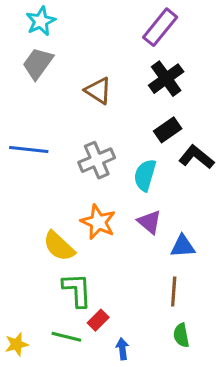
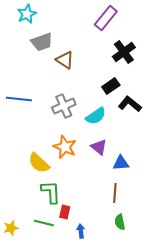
gray trapezoid: (38, 63) -> (42, 42), moved, turned -145
black cross: (166, 79) -> (124, 52), moved
cyan semicircle: (145, 175) -> (96, 116), turned -140
red rectangle: (98, 320) -> (65, 212), turned -32

